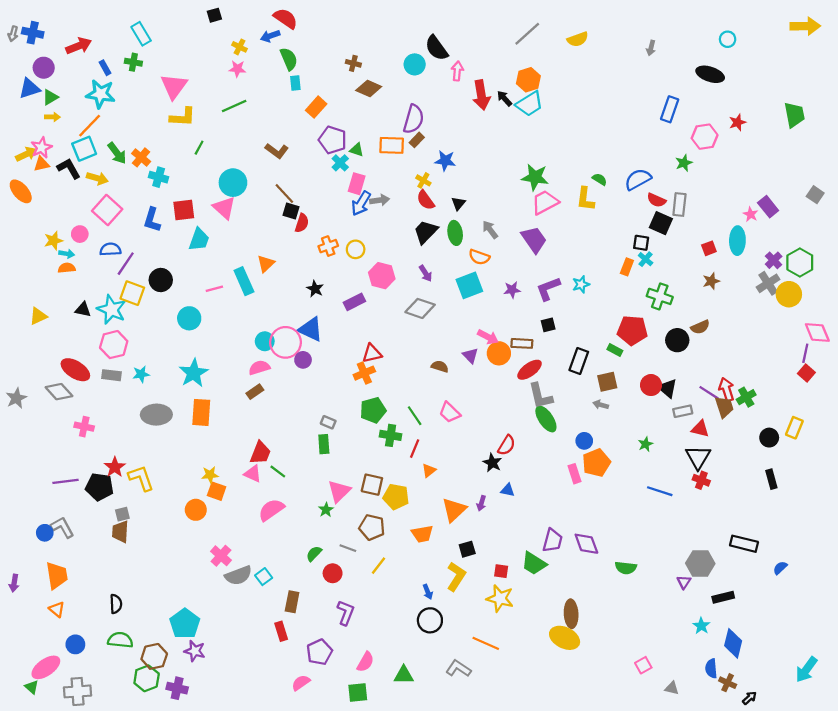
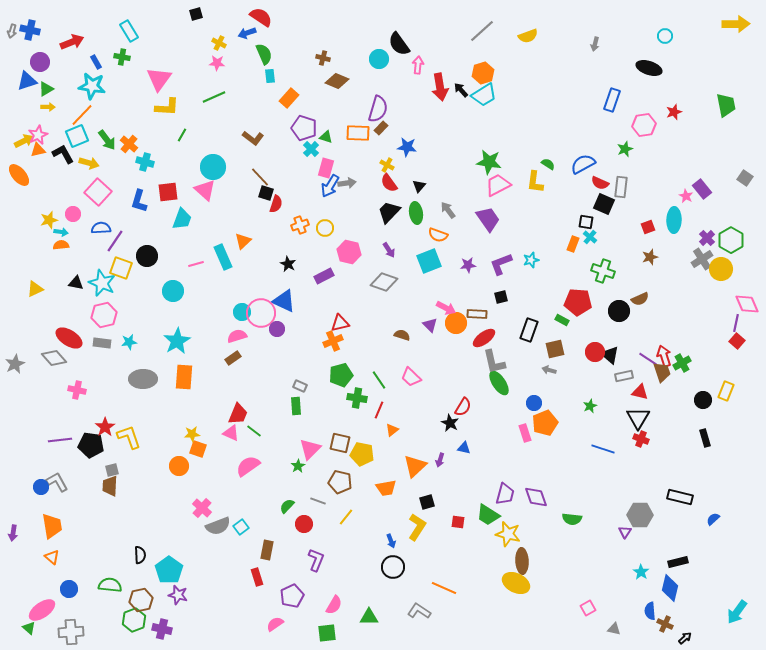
black rectangle: (723, 597) -> (678, 562), moved
yellow star: (500, 598) -> (508, 534), moved
black semicircle: (116, 604) -> (140, 555), moved

